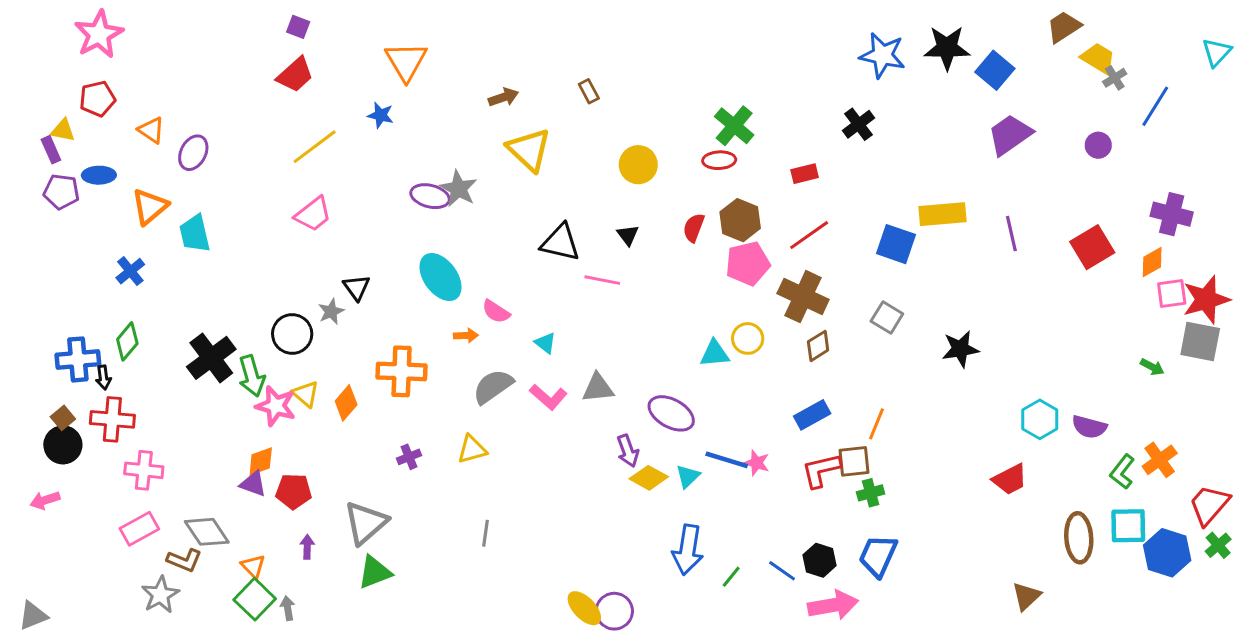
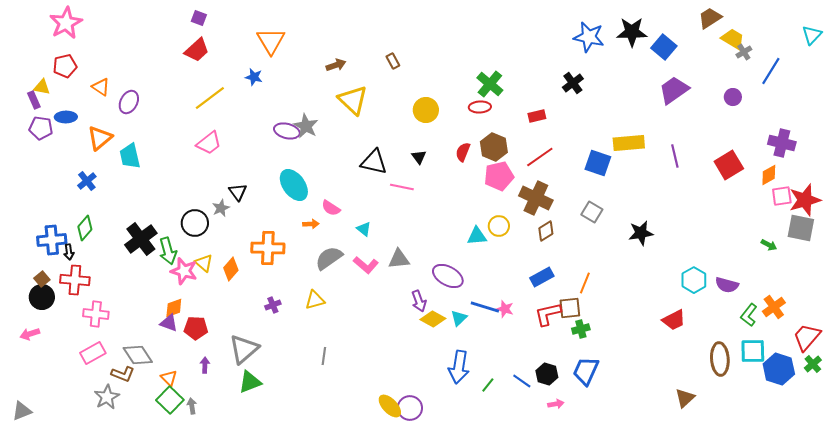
pink arrow: (833, 605) -> (556, 404), size x0.5

